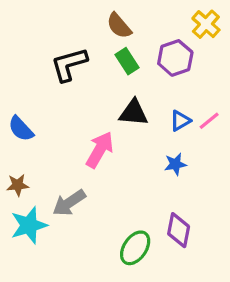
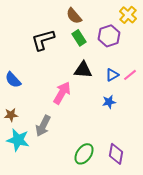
gray arrow: (69, 203) -> (43, 126), turned -30
cyan star: (29, 225) -> (18, 140), turned 30
purple diamond: (179, 230) -> (116, 154), moved

